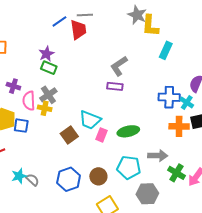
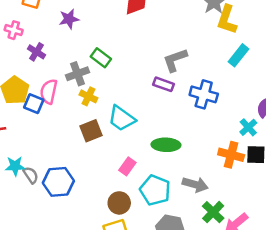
purple star: (46, 54) -> (69, 19), moved
green rectangle: (49, 68) -> (101, 58), moved
blue cross: (169, 97) -> (204, 94), moved
pink semicircle: (29, 101) -> (49, 92), moved
yellow cross: (45, 108) -> (88, 96), moved
pink rectangle: (101, 135) -> (127, 166), moved
brown circle: (98, 176) -> (119, 203), moved
blue hexagon: (69, 179) -> (58, 182), moved

